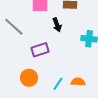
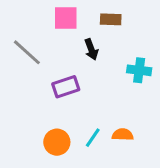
orange circle: (29, 78) -> (57, 142), moved

